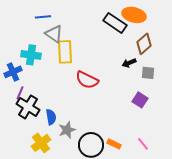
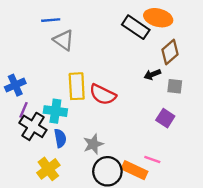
yellow rectangle: (65, 52) -> (77, 86), moved
cyan cross: (31, 55) -> (55, 111), moved
gray star: (67, 130) -> (93, 144), moved
orange rectangle: (114, 144) -> (135, 170), size x1.5
pink line: (143, 144) -> (152, 159), moved, turned -32

